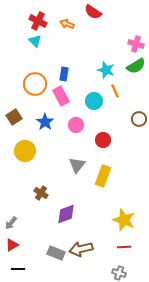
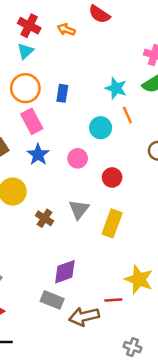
cyan triangle: (35, 41) -> (25, 51), turned 32
orange circle: (35, 84) -> (25, 88), moved
pink rectangle: (61, 96) -> (32, 121), moved
brown cross: (41, 193) -> (44, 218), moved
red line: (124, 247) -> (113, 300), moved
gray rectangle: (56, 253) -> (52, 300), moved

